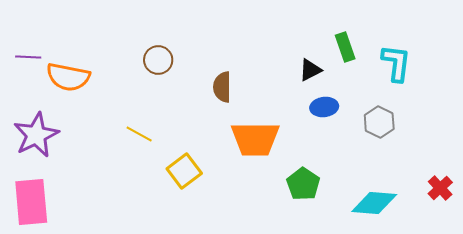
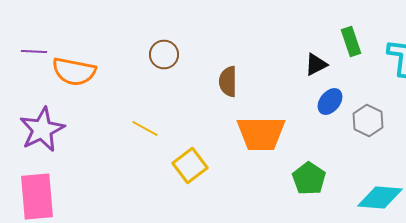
blue ellipse: (324, 107) -> (330, 102), turned -44
gray hexagon: (379, 122) -> (368, 120), moved

